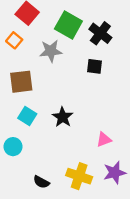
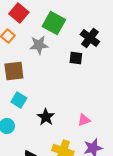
black cross: (100, 33) -> (90, 38), moved
black star: (63, 117) -> (46, 117), moved

